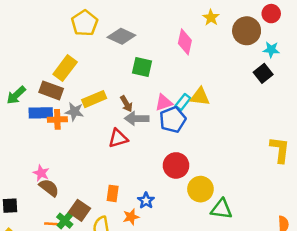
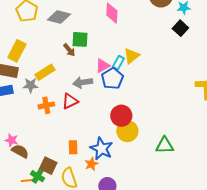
yellow triangle: (200, 97) -> (132, 56), turned -36
brown arrow: (126, 104) -> (69, 50), moved
orange cross: (57, 119) -> (46, 105), moved
yellow circle: (200, 189) -> (127, 131), moved
blue star: (146, 201) -> (101, 149), size x1.6

